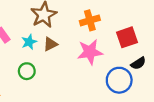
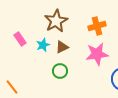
green circle: (27, 71) -> (60, 71), moved

